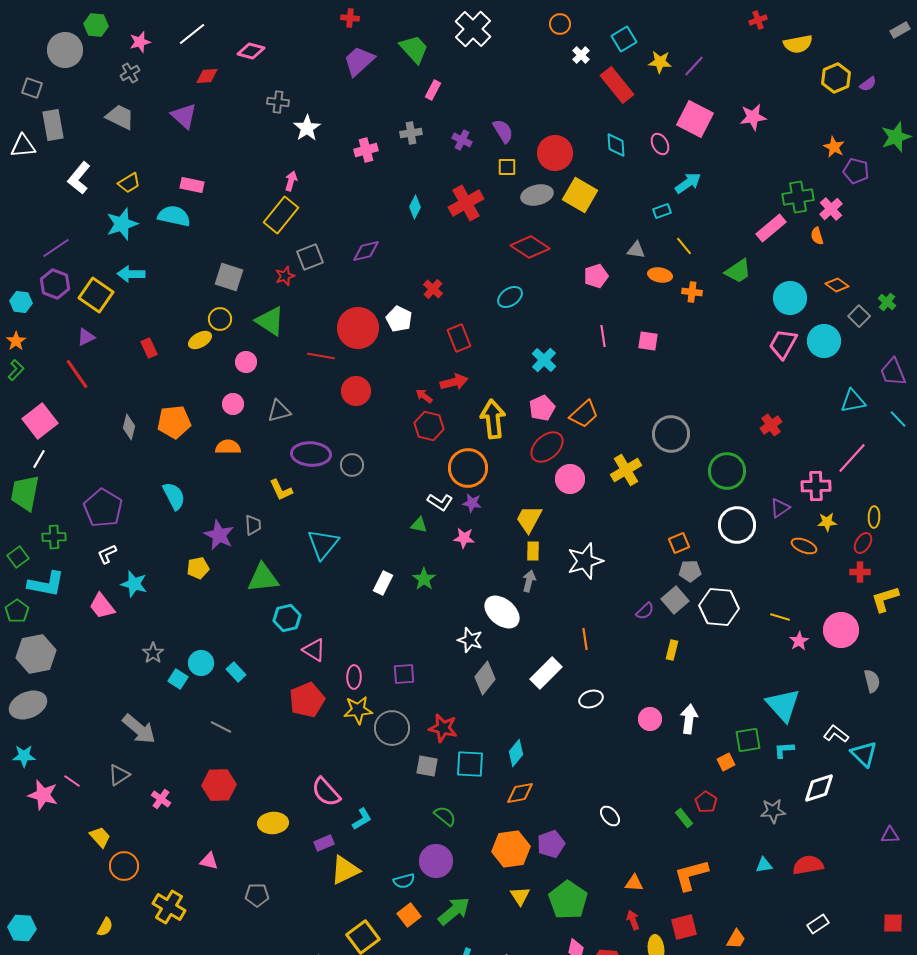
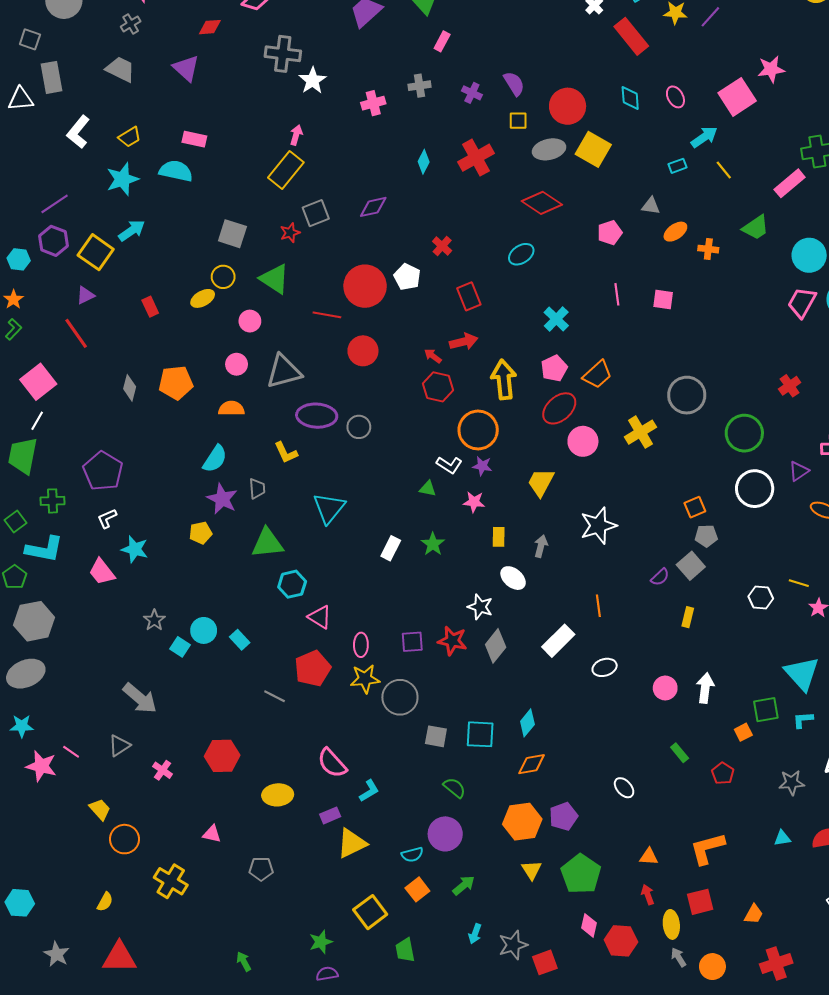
gray cross: (278, 102) -> (283, 54), size x1.6
pink square: (695, 119) -> (737, 97), moved, turned 30
yellow line: (684, 246) -> (724, 170), moved
cyan arrow: (131, 274) -> (132, 231), turned 144
orange ellipse: (660, 275) -> (675, 232), turned -45
gray triangle: (279, 411) -> (284, 371), size x1.5
cyan semicircle: (174, 496) -> (215, 459), moved, turned 60
yellow rectangle: (533, 551) -> (499, 537), moved
white hexagon: (719, 607) -> (761, 598), moved, size x0.6
white ellipse: (502, 612) -> (513, 578), size x0.7
gray line: (221, 727) -> (275, 696), moved
red star: (443, 728) -> (452, 641), moved
green rectangle: (684, 818) -> (680, 753), moved
green arrow: (454, 911) -> (464, 885), size x0.7

